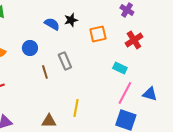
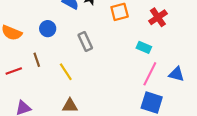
brown line: (45, 72) -> (37, 60), moved
yellow line: (76, 108) -> (66, 72), moved, turned -42

